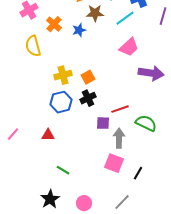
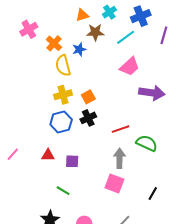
yellow semicircle: (33, 46) -> (63, 66), moved
purple square: (103, 123) -> (72, 161), moved
black line: (138, 173) -> (153, 194), moved

